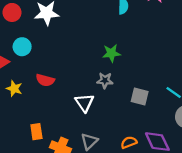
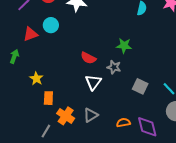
red semicircle: (45, 80) -> (88, 58), moved
yellow star: (14, 89) -> (36, 79), moved

